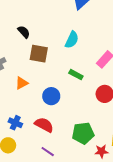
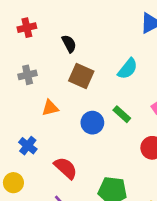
blue circle: (51, 96) -> (92, 123), moved
blue cross: (15, 123) -> (28, 146), moved

